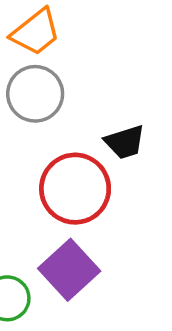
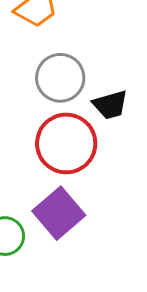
gray circle: (35, 94) -> (60, 78), moved

